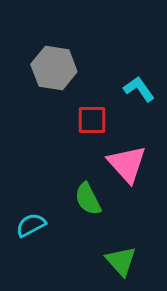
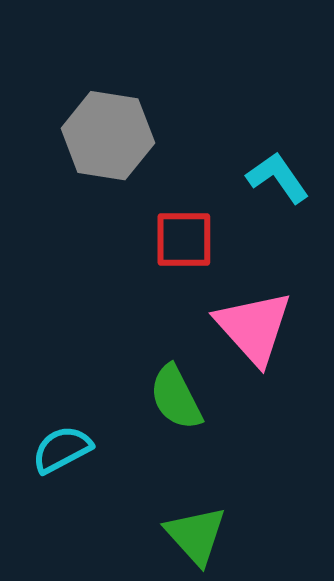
green triangle: (121, 261) -> (196, 535), moved

